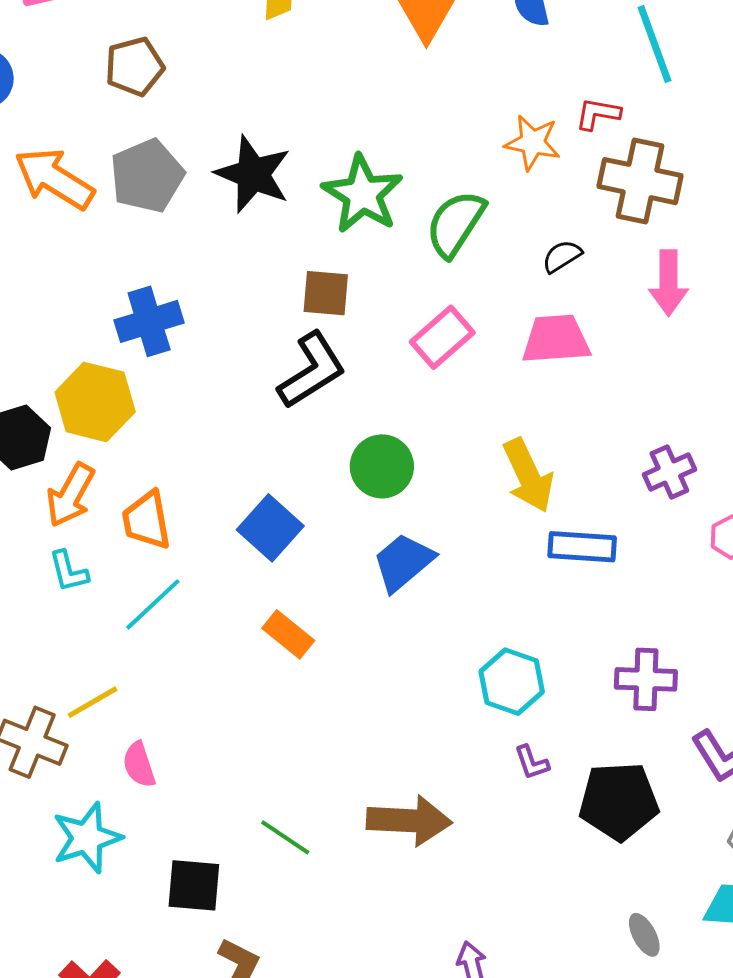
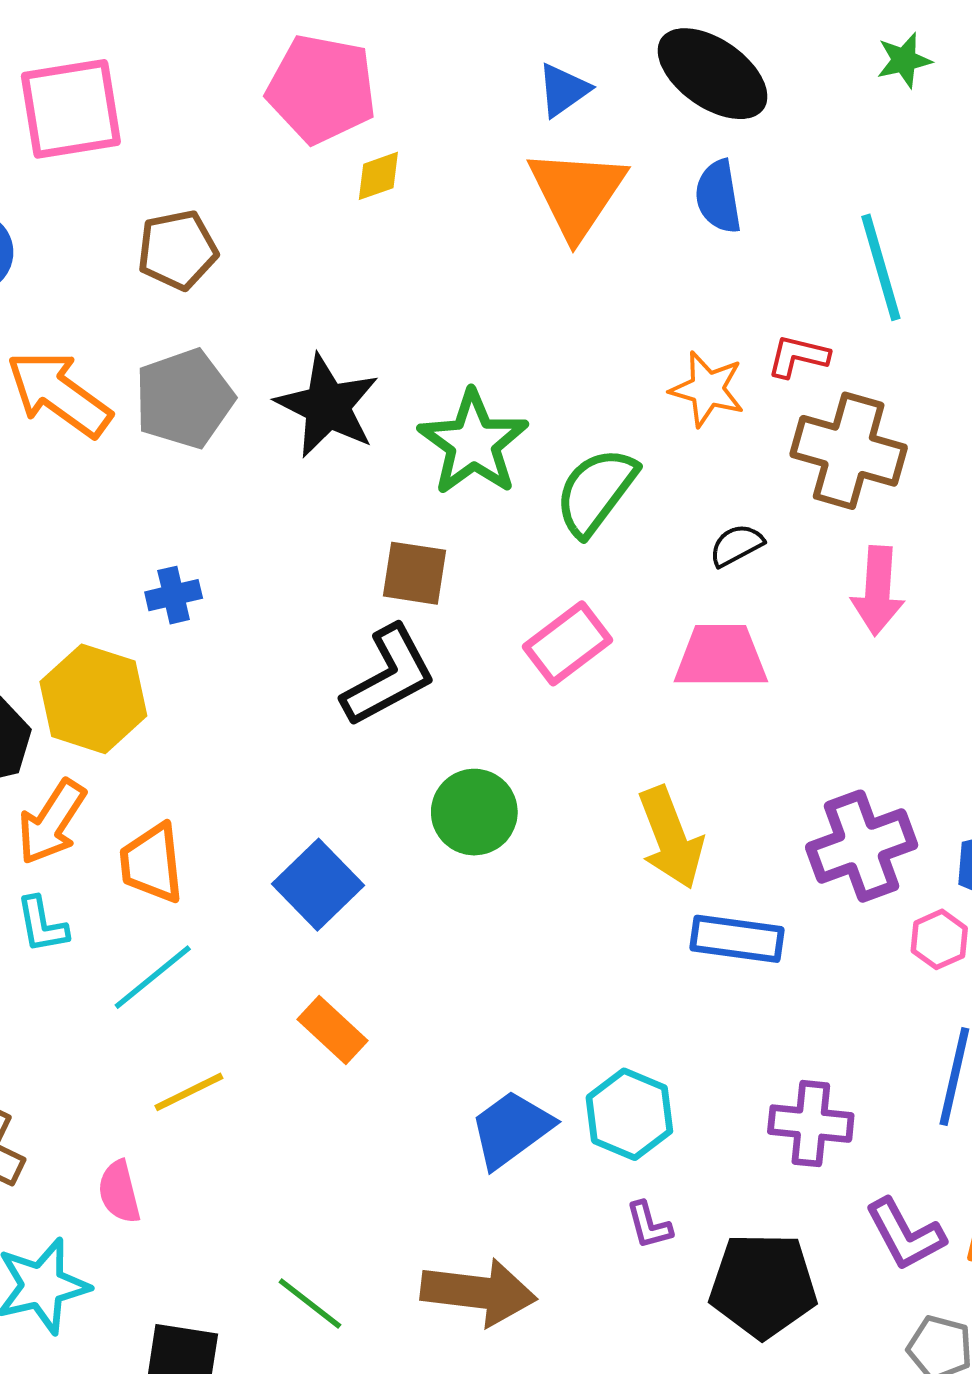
blue cross: (149, 321) -> (174, 595), size x0.6
purple cross: (669, 472) -> (862, 846), size x1.5
blue trapezoid: (403, 562) -> (511, 1129), moved
yellow line: (93, 702) -> (189, 1092), moved

